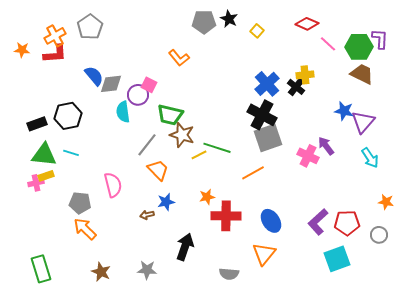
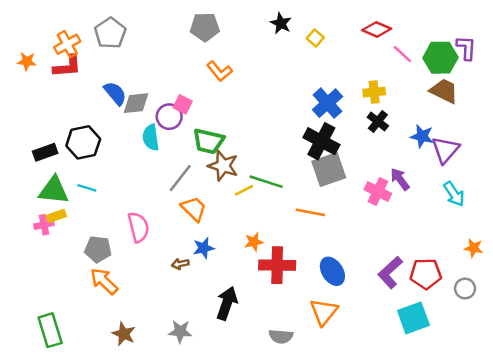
gray pentagon: (204, 22) -> (205, 27), moved
black cross: (296, 87) -> (378, 122), moved
orange line: (253, 173) -> (310, 212), turned 40

